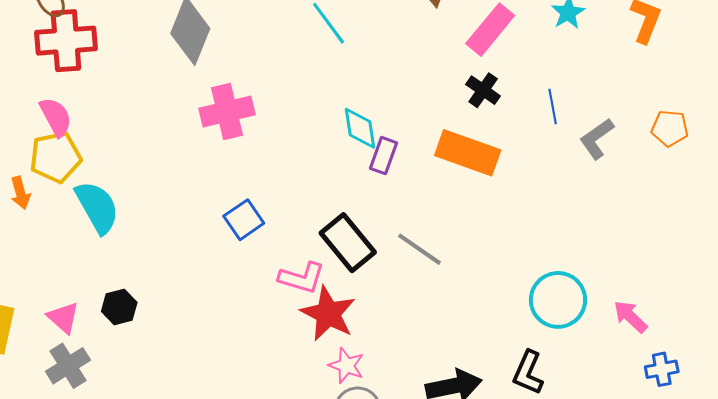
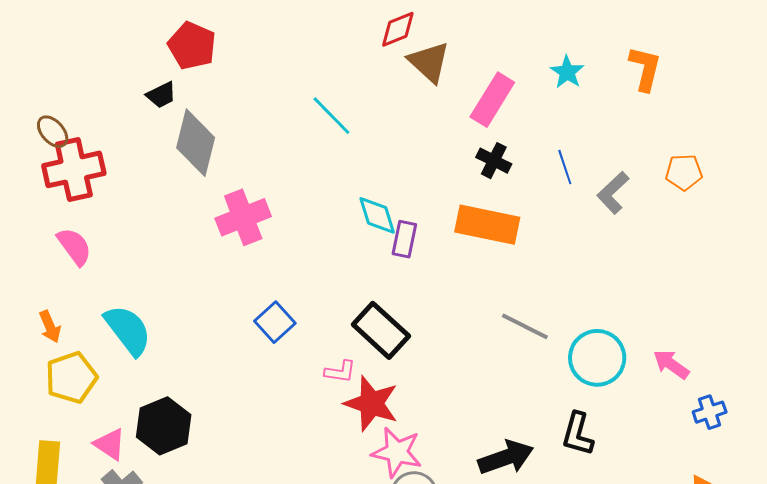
yellow pentagon: (55, 157) -> (71, 378), moved
gray line: (419, 249) -> (525, 326), moved
pink L-shape: (302, 278) -> (340, 372), size x0.7
black hexagon: (119, 307) -> (164, 426), size x1.6
pink star: (346, 366) -> (397, 452), size x1.4

